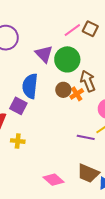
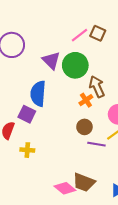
brown circle: (63, 90) -> (84, 127), moved
brown trapezoid: (88, 173) -> (84, 182), moved

